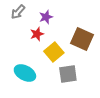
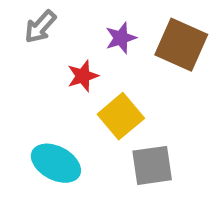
purple star: (46, 17) -> (121, 38), moved
brown square: (82, 39) -> (181, 45), moved

